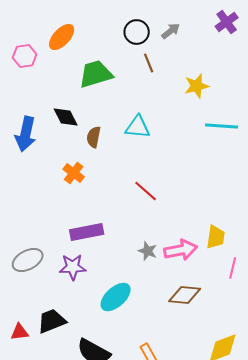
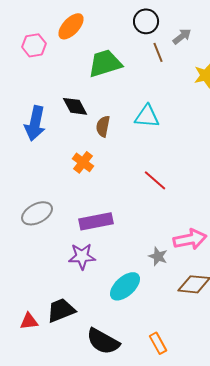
gray arrow: (171, 31) -> (182, 36), moved
gray star: (148, 251) -> (158, 256), moved
gray ellipse: (28, 260) -> (37, 213), moved

